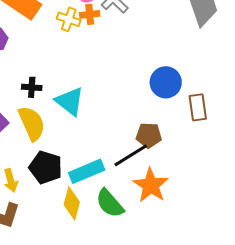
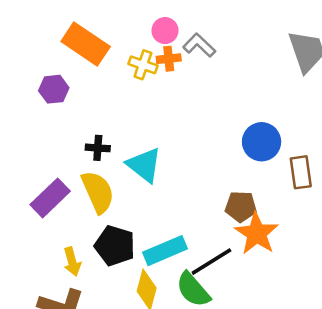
black line: (131, 155) -> (211, 262), moved
orange star: (151, 185) -> (257, 233), moved

